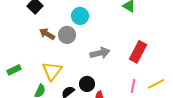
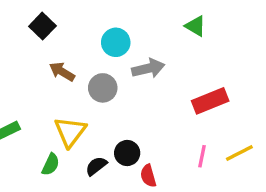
gray circle: (67, 35) -> (103, 88), moved
red rectangle: (138, 52) -> (210, 101), turned 40
gray arrow: (100, 53) -> (148, 68), moved

